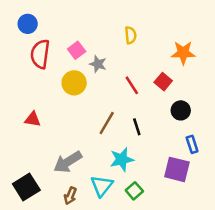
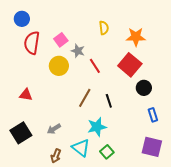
orange star: (183, 53) -> (136, 37), moved
red square: (163, 82) -> (130, 65), size x1.6
red line: (132, 85) -> (95, 66), moved
gray arrow: (68, 162) -> (54, 129), size x0.6
purple square: (177, 169) -> (152, 147), moved
cyan triangle: (102, 186) -> (81, 148), turned -30
black square: (26, 187) -> (21, 133), moved

